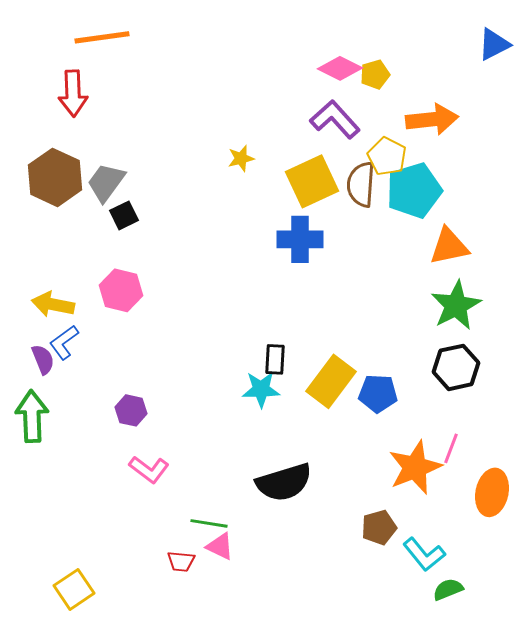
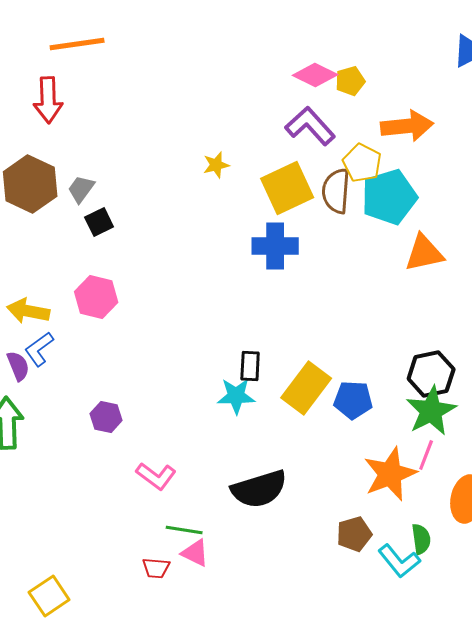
gray trapezoid: (106, 182) -> (81, 189), size x0.7
green star: (456, 305) -> (431, 411), moved
pink L-shape: (149, 469) -> (156, 476), moved
green semicircle: (448, 589) -> (421, 539), moved, turned 104

